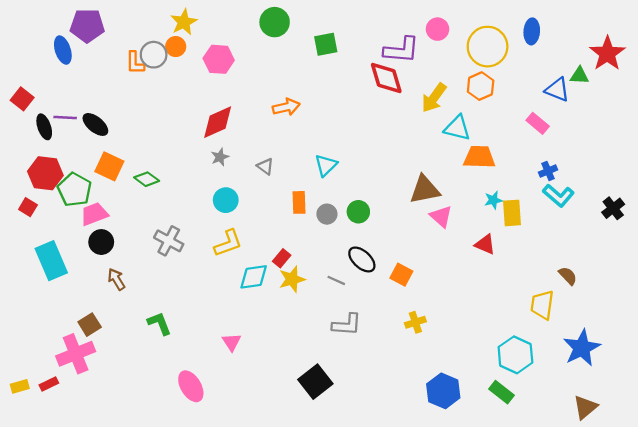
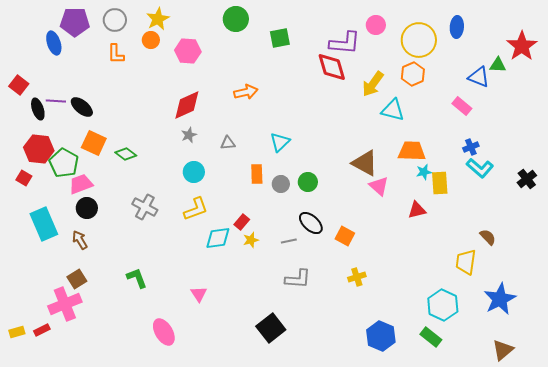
gray circle: (154, 55) -> (115, 20), moved
orange trapezoid: (479, 157) -> (412, 151), moved
gray triangle: (265, 166) -> (228, 143), turned -42
brown triangle: (425, 190) -> (365, 163), turned 40
red triangle: (485, 244) -> (417, 210), turned -36
brown arrow: (116, 279) -> (80, 240), moved
yellow star: (292, 279) -> (251, 240), size x0.7
gray line: (336, 280) -> (289, 241), turned -35

